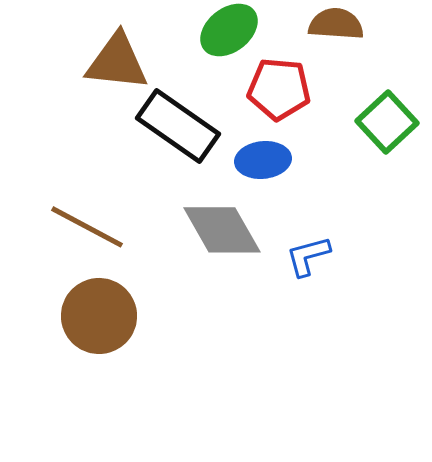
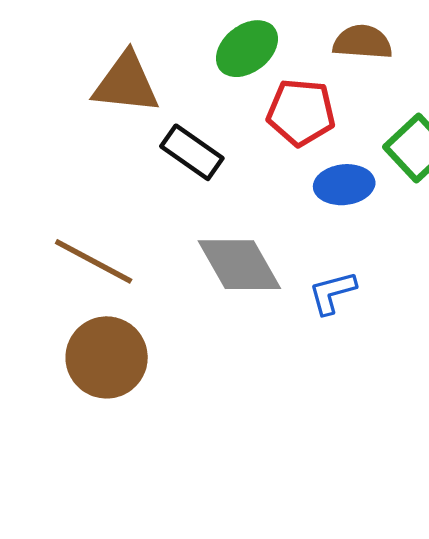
black rectangle: (178, 126) -> (192, 152), size x0.7
blue ellipse: (263, 160) -> (344, 185), moved

